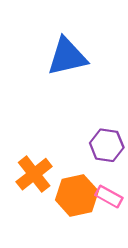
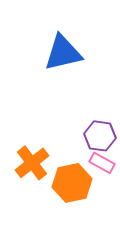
pink rectangle: (109, 197) -> (102, 163), moved

